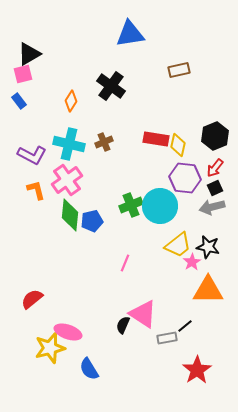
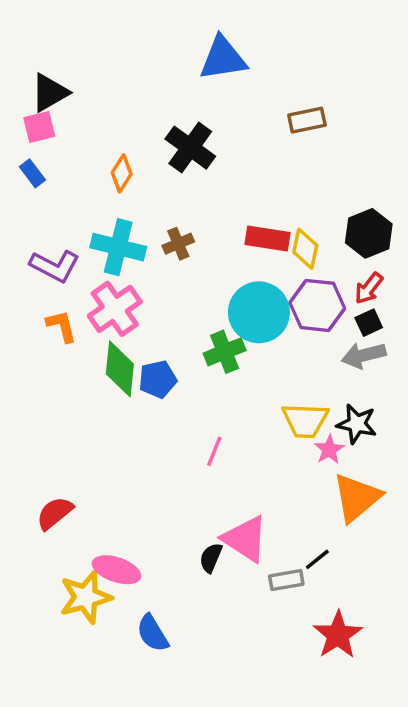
cyan circle: (160, 206) -> (259, 312), moved
yellow trapezoid: (178, 245) -> (305, 420), turned 40
orange triangle: (208, 290) -> (357, 498), turned -40

